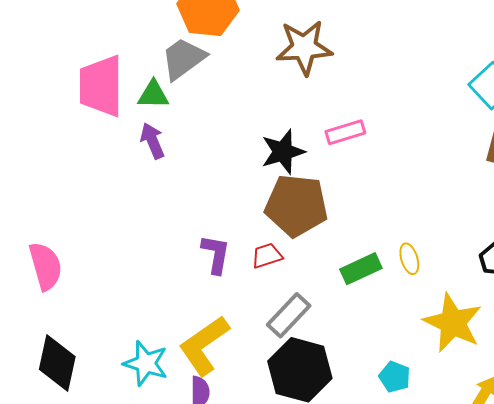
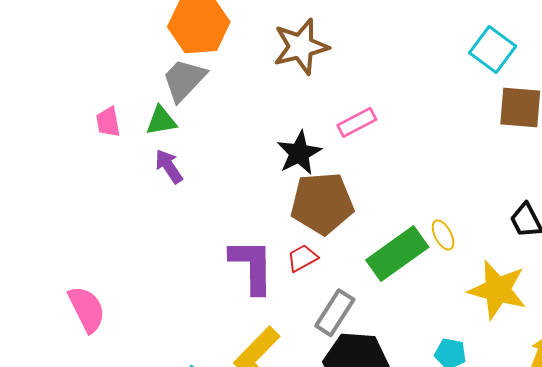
pink trapezoid: (101, 86) -> (108, 122), size x0.5
purple L-shape: (216, 254) -> (252, 266), size x1.5
green rectangle: (361, 269) -> (397, 254), size x1.5

